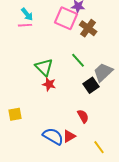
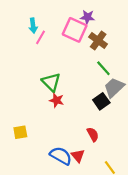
cyan arrow: (27, 14) -> (33, 26), turned 32
pink line: (25, 25) -> (41, 37), moved, turned -56
green line: (78, 60) -> (103, 68), moved
red triangle: (69, 136) -> (78, 156), turned -40

